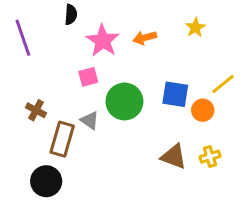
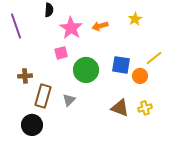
brown cross: (36, 110) -> (25, 76), turned -32
gray triangle: (90, 120) -> (69, 100), moved, turned 40

